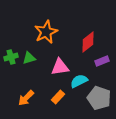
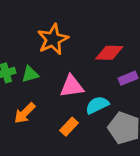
red diamond: (88, 42) -> (109, 53), turned 40
orange arrow: (26, 98) -> (25, 113), moved

